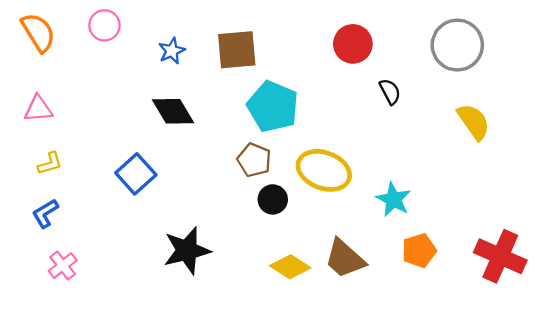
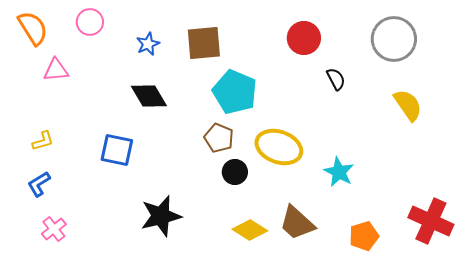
pink triangle: (38, 109) -> (56, 70), moved
blue square: (136, 174) -> (117, 150), turned -36
orange pentagon: (419, 251) -> (364, 236), moved

